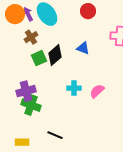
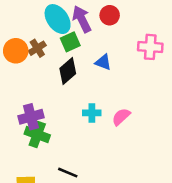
orange circle: (15, 14) -> (16, 51), moved
purple arrow: (28, 14) -> (82, 19), moved, size x1.5
green square: (39, 58) -> (70, 42), moved

